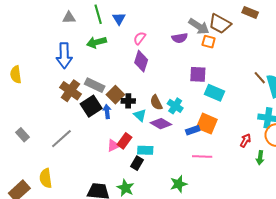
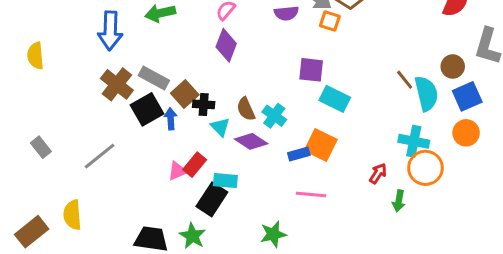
black rectangle: (137, 163) -> (212, 199), size x1.5

